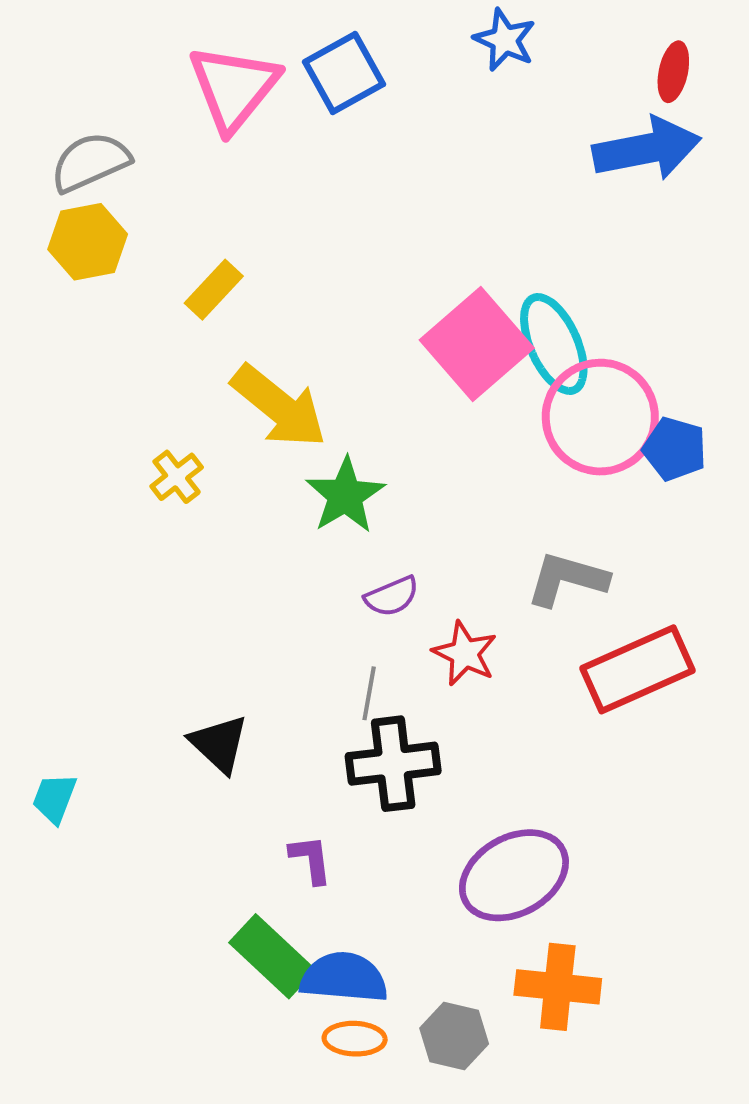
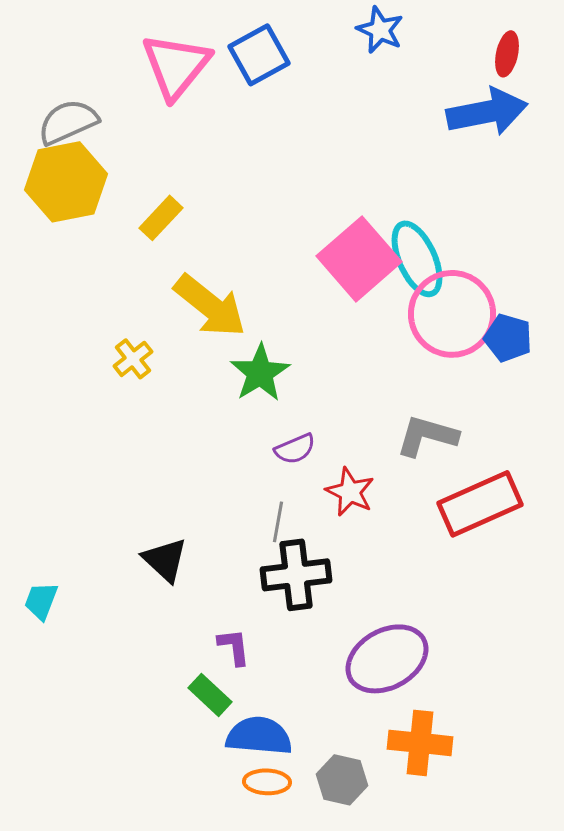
yellow hexagon: (88, 242) -> (66, 182), size x1.4
green rectangle: (272, 956) -> (210, 695), moved, size x0.7

